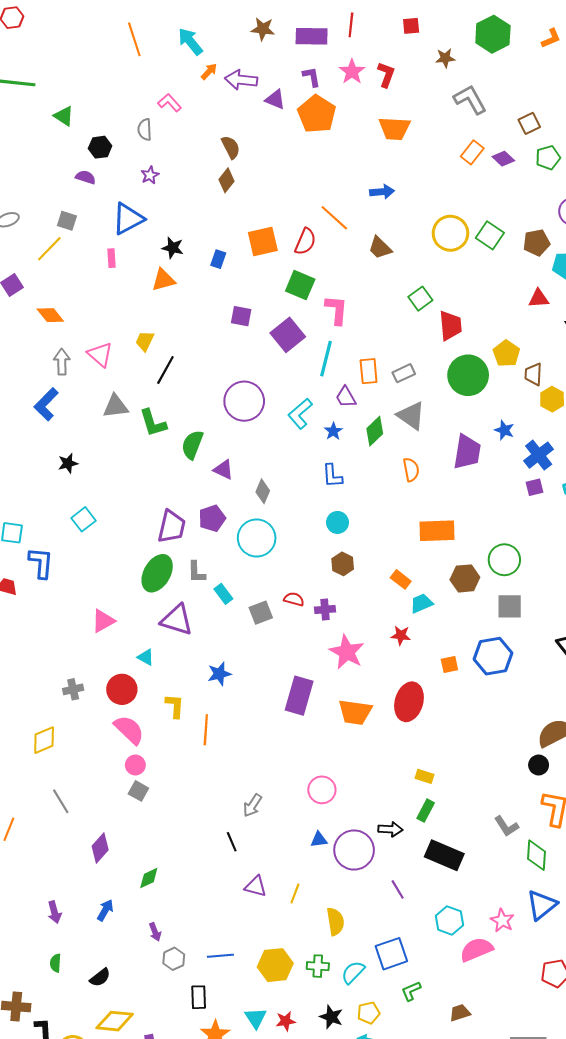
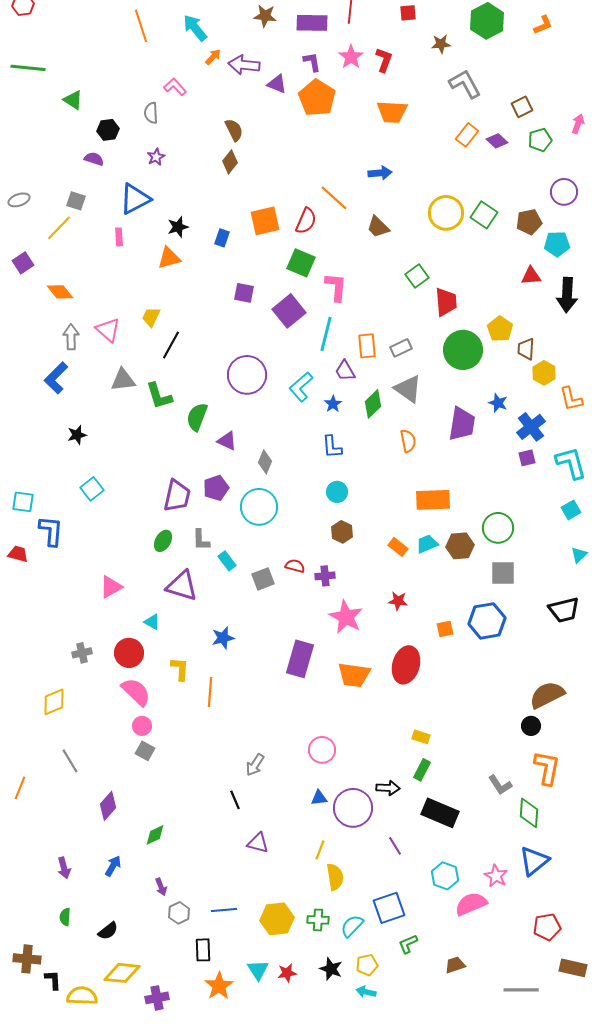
black star: (173, 248) -> (178, 227), turned -30
green ellipse: (157, 573) -> (163, 541), size x0.6
cyan trapezoid: (421, 603) -> (427, 544), moved
yellow line: (295, 894) -> (320, 850), moved

